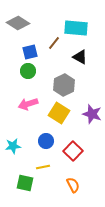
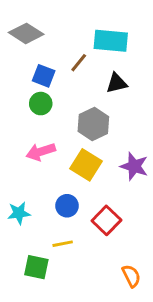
blue square: (30, 52) -> (44, 76), turned 35
black triangle: (80, 57) -> (117, 83), turned -42
orange semicircle: (73, 185) -> (131, 276), moved

